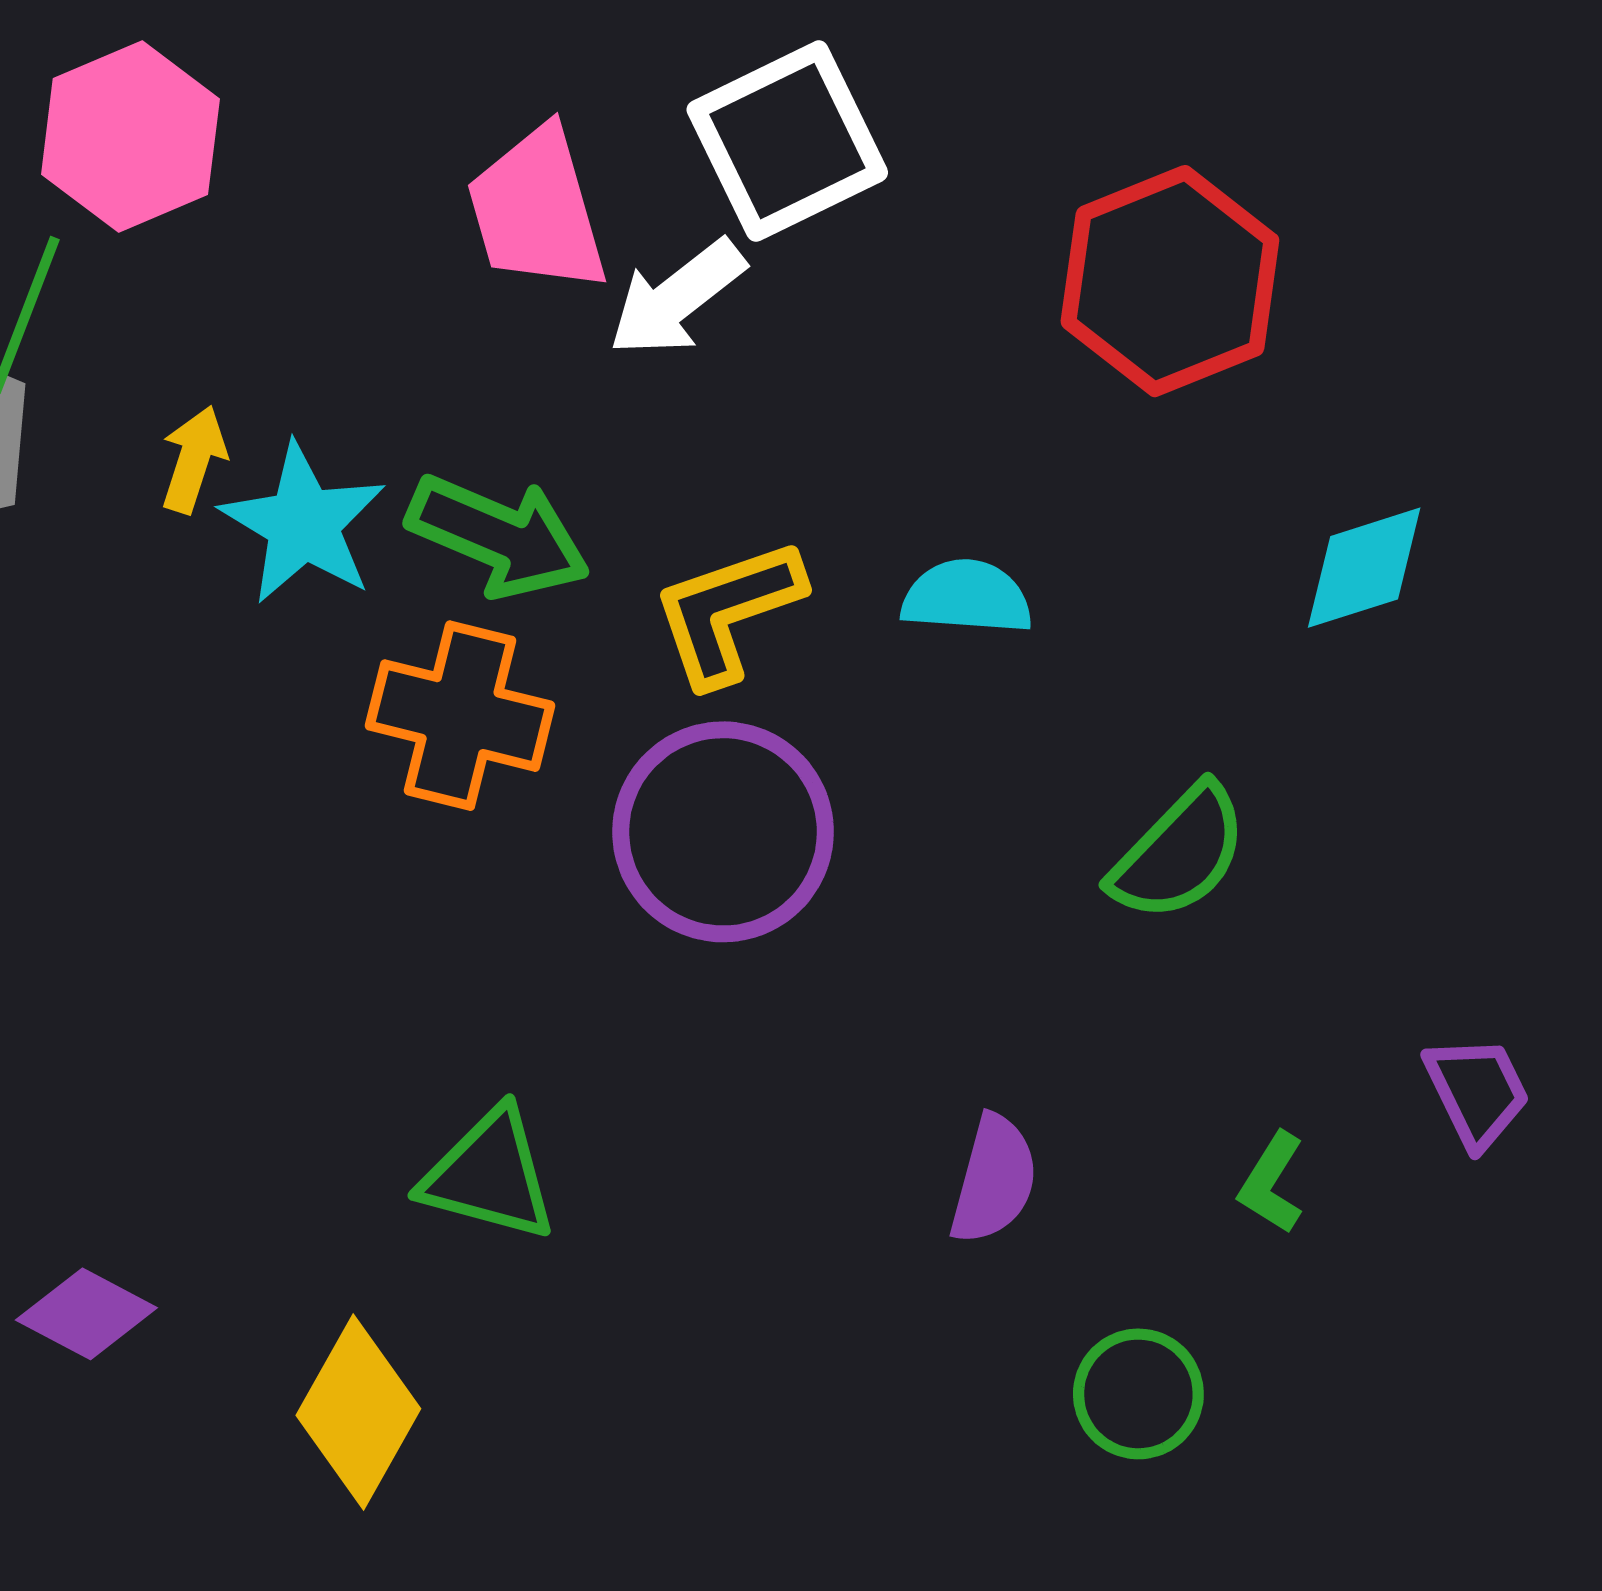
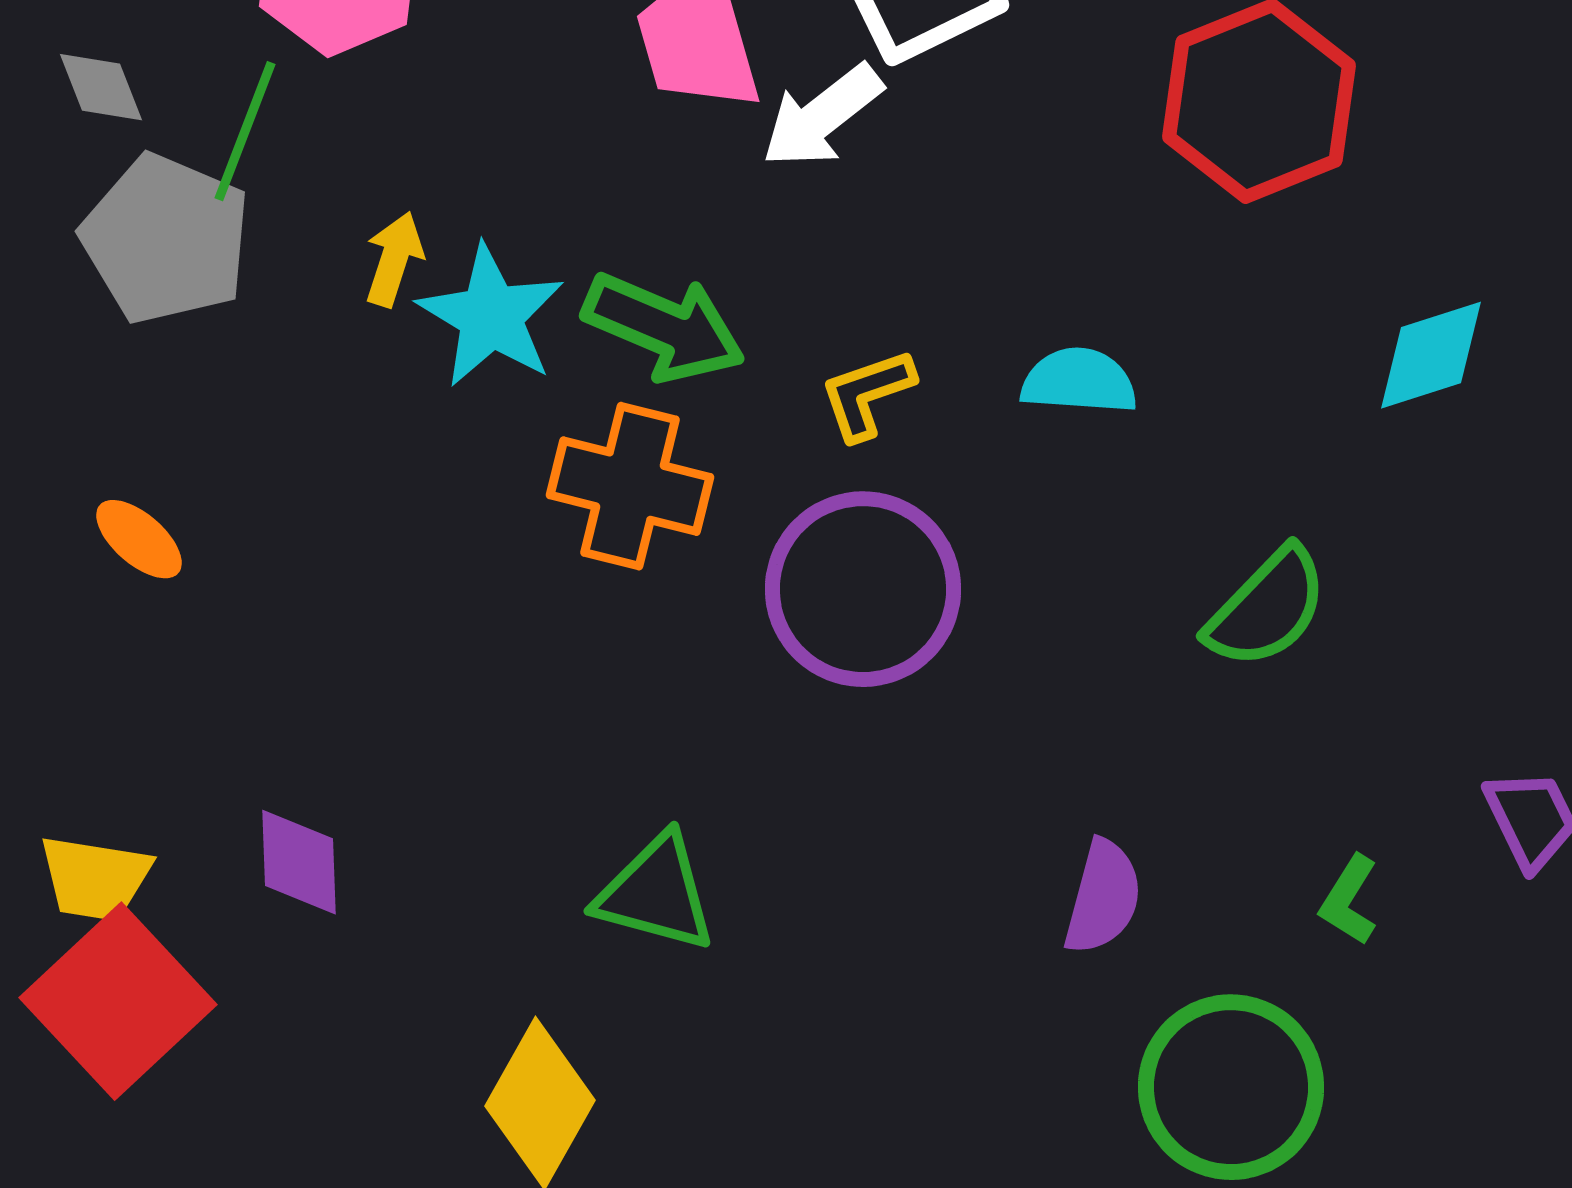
yellow L-shape: (728, 612) -> (867, 394), size x0.7
purple diamond: (86, 1314) -> (299, 862), moved, turned 60
green circle: (1138, 1394) -> (1231, 1087), size x1.6

